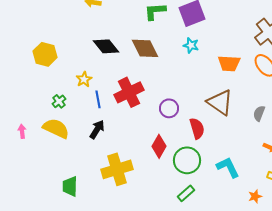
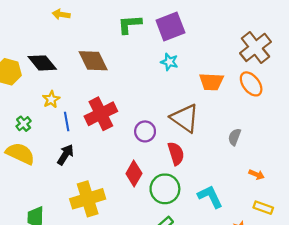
black diamond: (106, 46) -> (42, 63), moved
brown diamond: (145, 48) -> (93, 61), moved
brown triangle: (220, 102) -> (185, 118), moved
gray semicircle: (259, 113) -> (235, 137), moved

